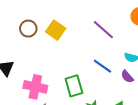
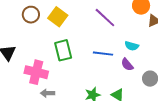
blue line: (102, 66) -> (103, 54), turned -30
green rectangle: (74, 86) -> (63, 50), moved

